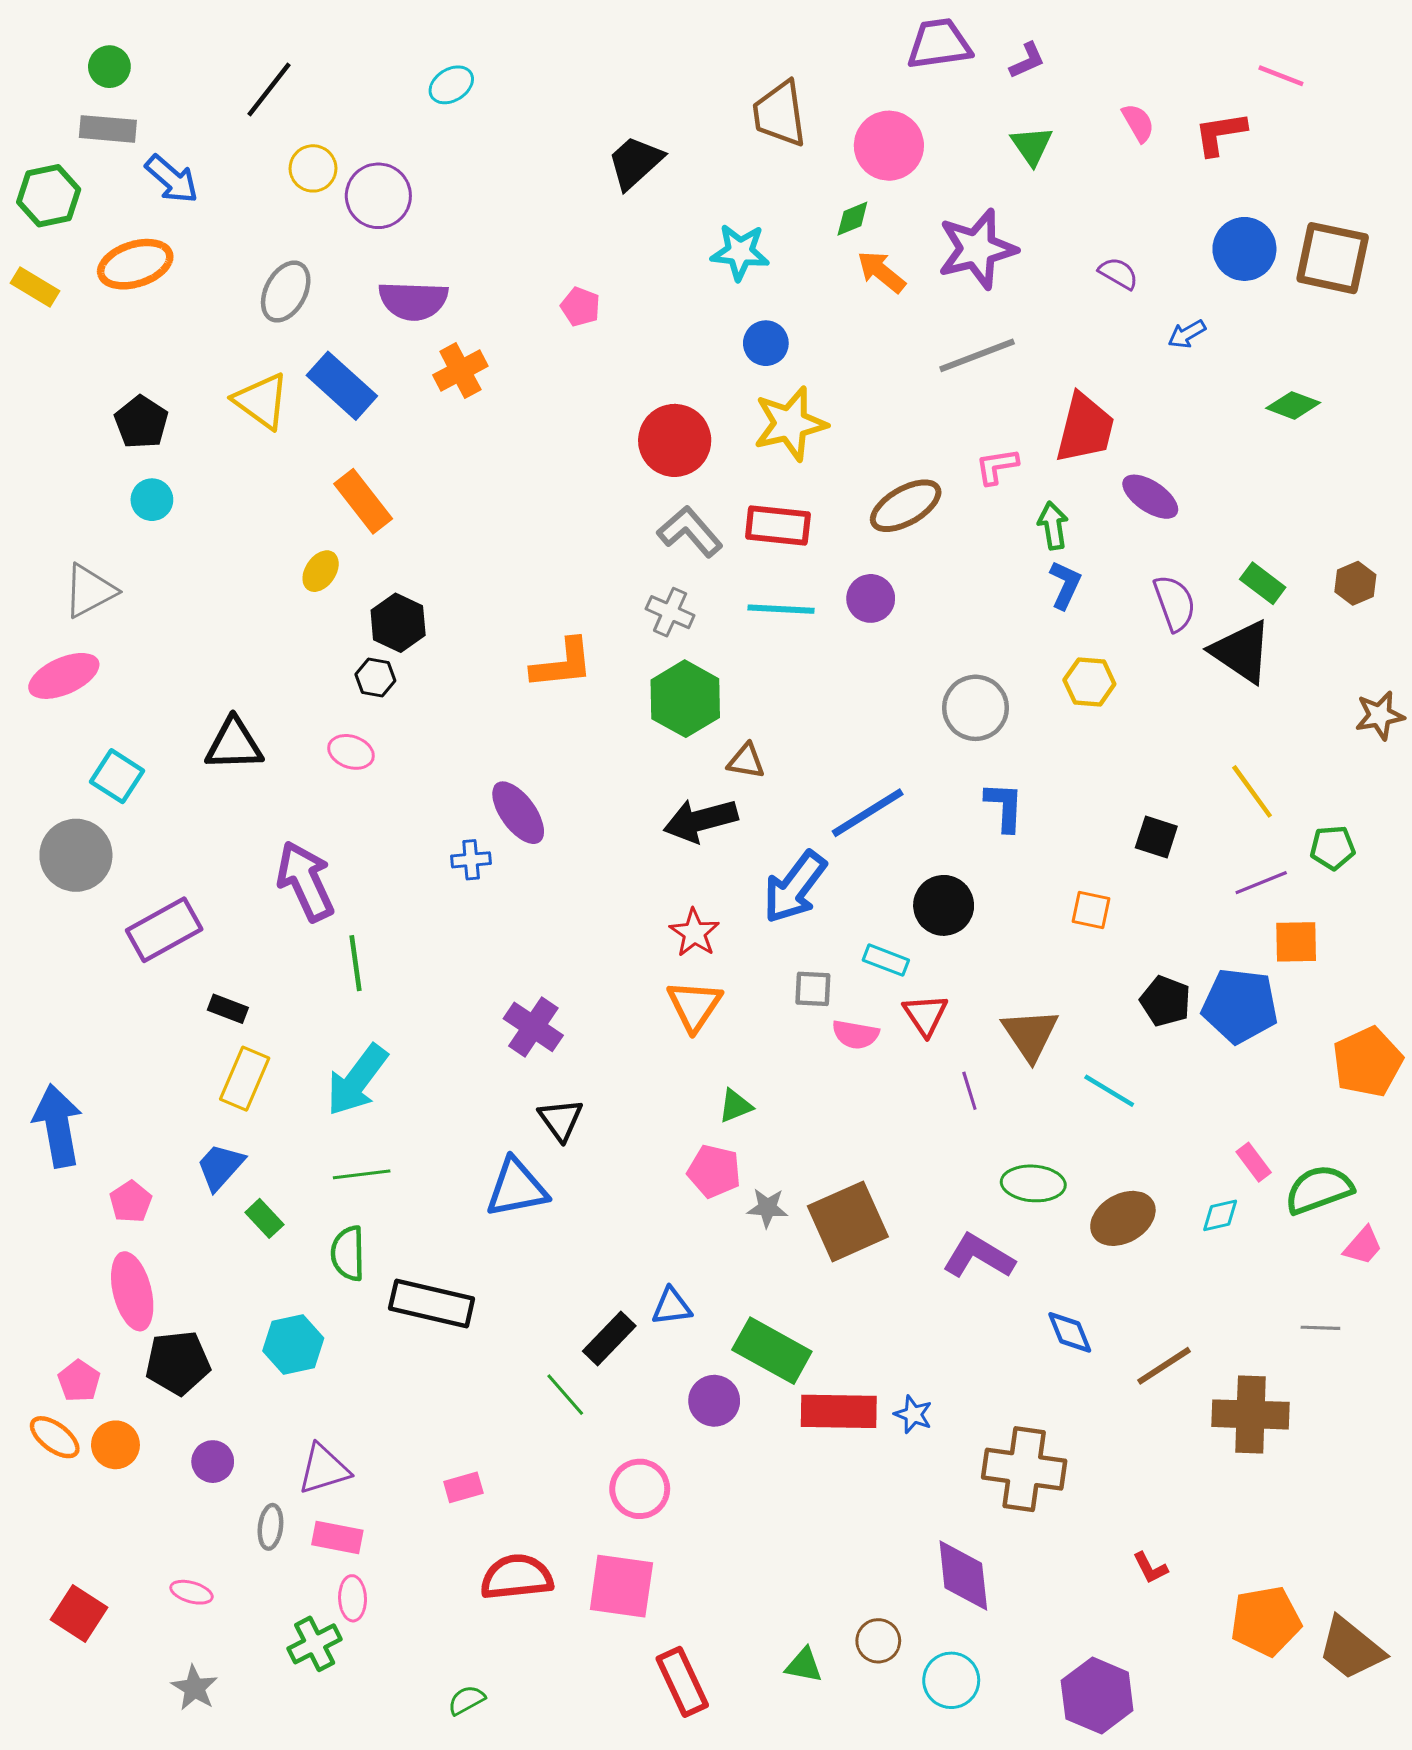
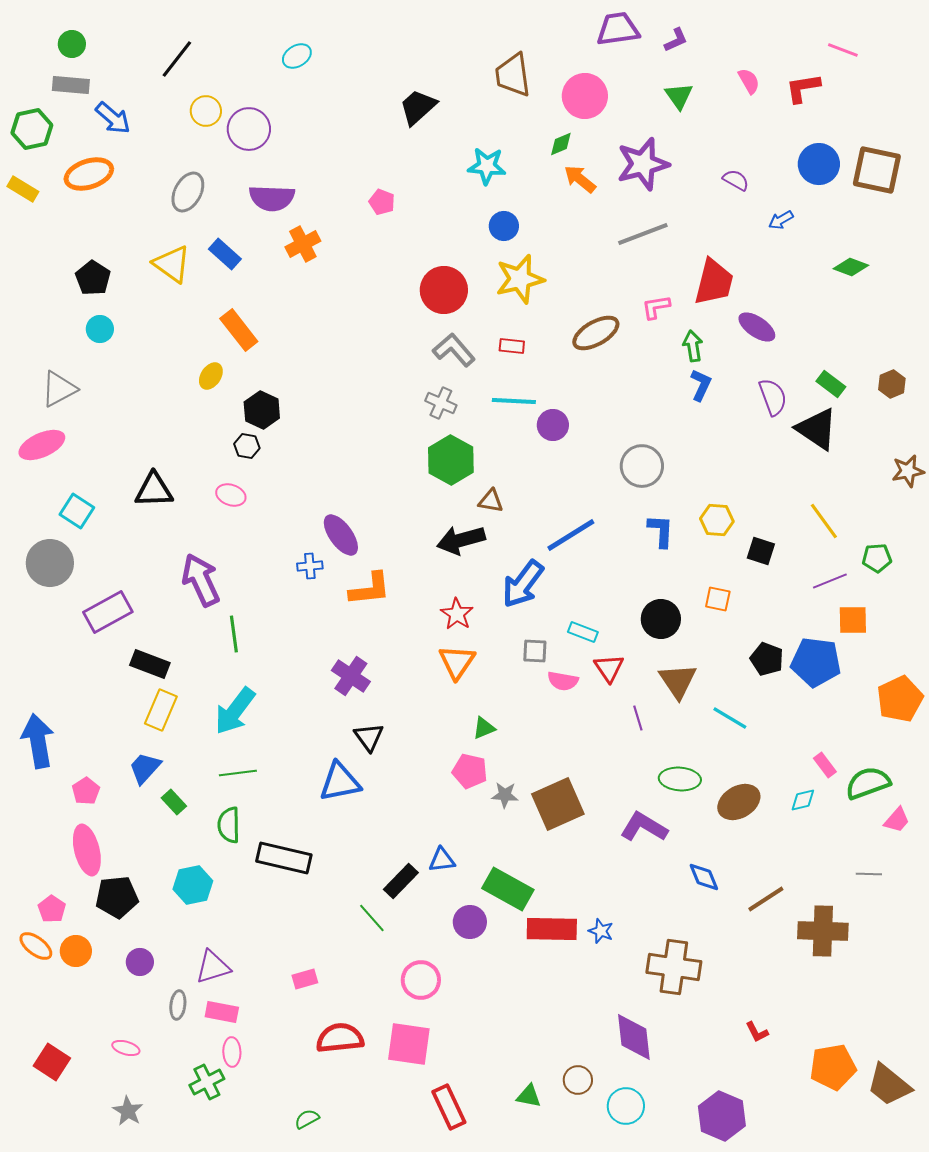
blue rectangle: (342, 386) -> (225, 254), size x0.7
red rectangle: (778, 526) -> (512, 346), size x0.6
purple circle: (871, 598) -> (553, 425), moved
orange L-shape: (562, 664) -> (370, 589), moved
yellow hexagon: (1089, 682) -> (717, 520), moved
black circle: (944, 905) -> (661, 619), moved
black rectangle: (228, 1009) -> (150, 664), size x1.5

